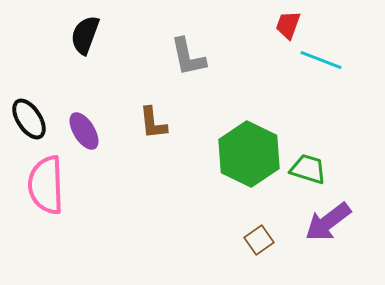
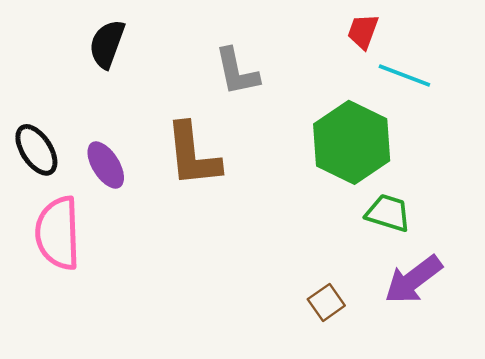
brown L-shape: (153, 123) -> (193, 155), size x1.6
green hexagon: (249, 154) -> (352, 142), moved

